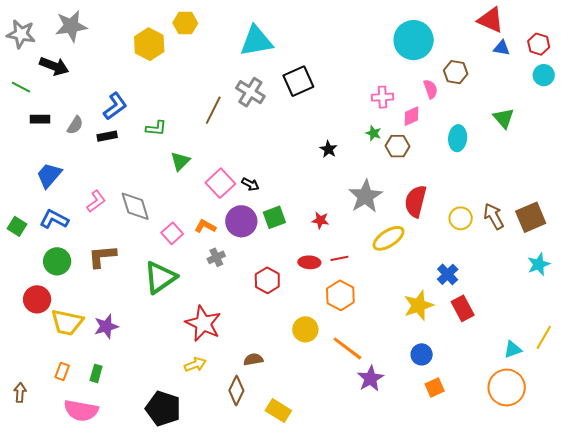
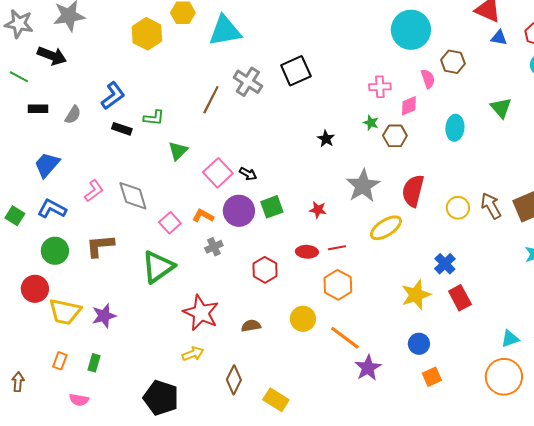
cyan triangle: (256, 41) -> (225, 31), moved
black rectangle: (107, 136) -> (122, 129), moved, turned 30
brown semicircle: (253, 359) -> (251, 326), moved
pink semicircle: (81, 411) -> (79, 400), size x0.6

